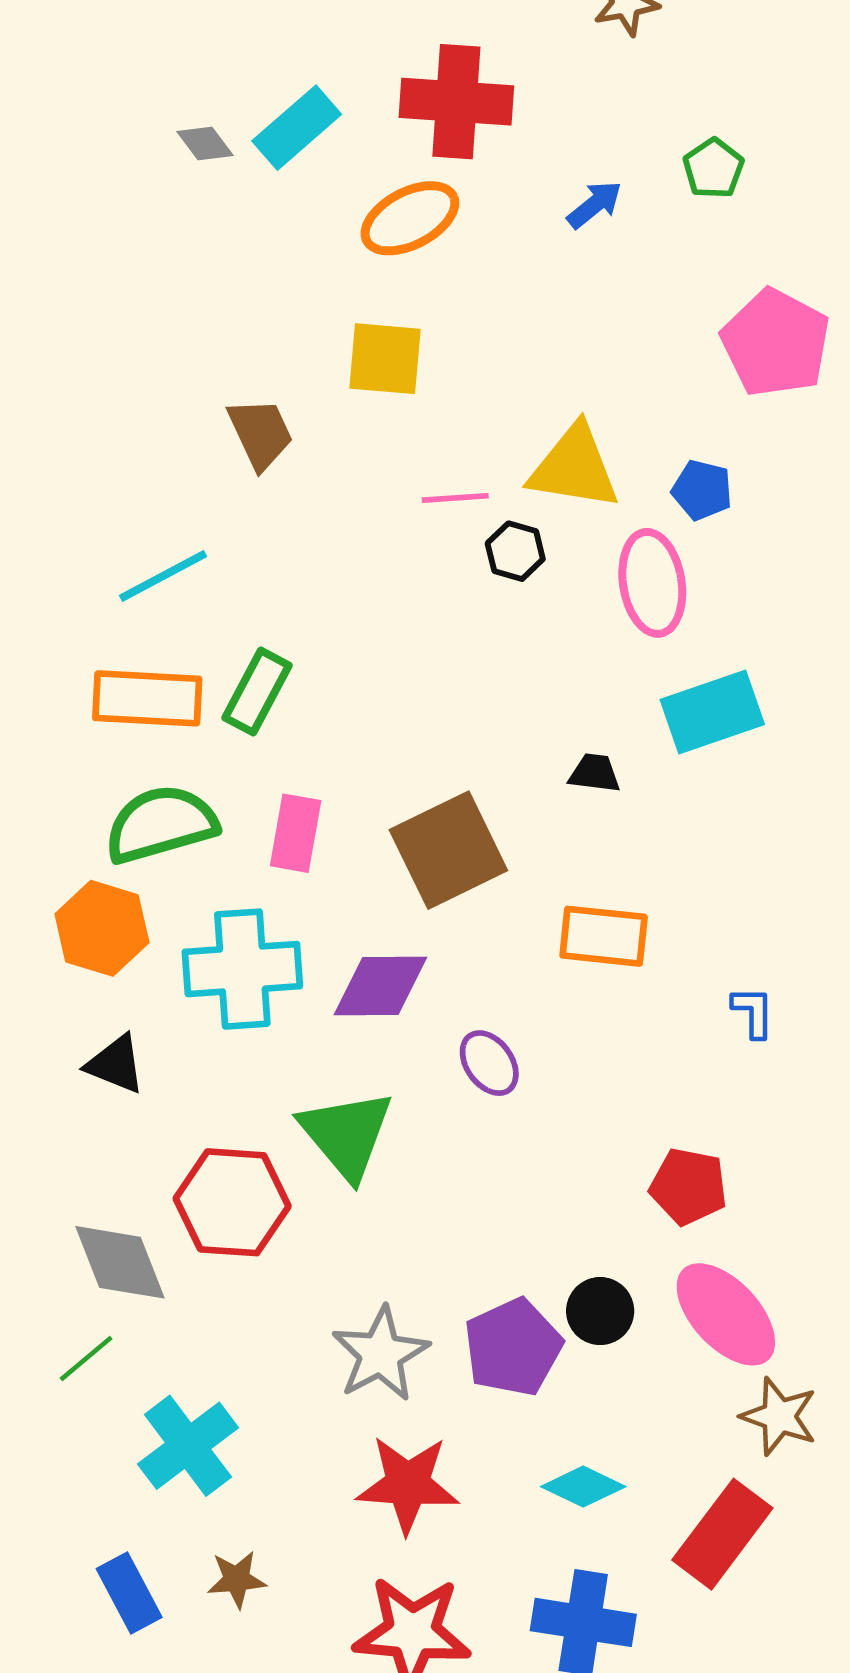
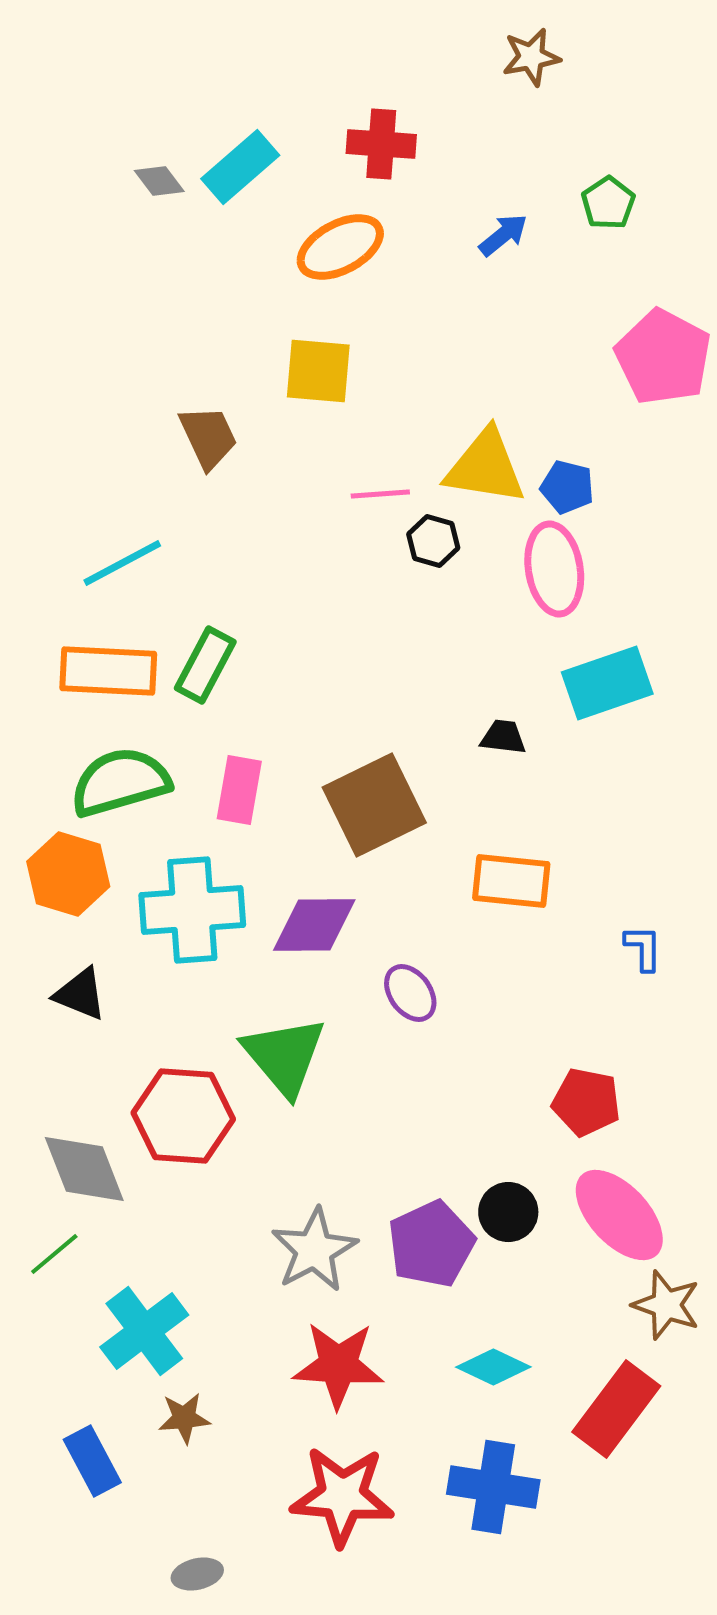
red cross: (456, 102) -> (381, 144), size x0.7
blue pentagon: (702, 490) -> (567, 487), moved
brown star: (237, 1579) -> (184, 1418), moved

